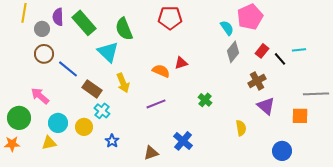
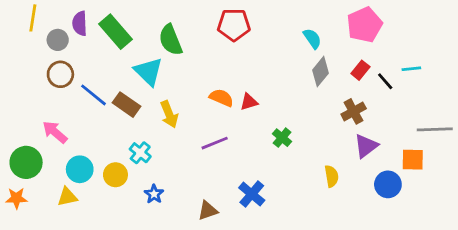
pink pentagon: (250, 17) -> (365, 25), moved
red triangle: (181, 63) -> (249, 102), moved
brown rectangle: (92, 89) -> (126, 105), moved
purple triangle: (266, 106) -> (366, 146), turned 42
blue circle: (282, 151) -> (388, 184), moved

